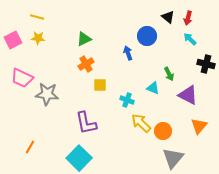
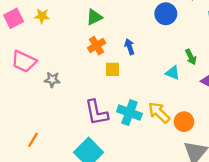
blue arrow: (128, 53) -> (129, 47), moved
gray star: (47, 94) -> (52, 80), size x0.6
cyan cross: (127, 100) -> (129, 113), moved, size x1.5

